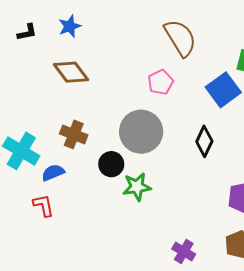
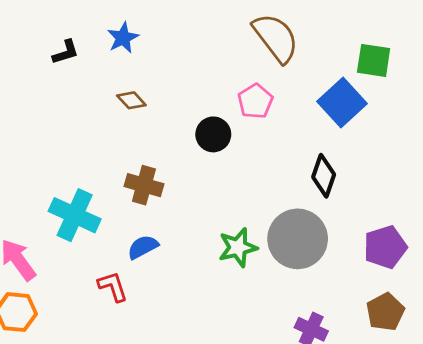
brown diamond: (71, 72) -> (131, 100), size x0.6
gray circle: (141, 132) -> (298, 239), moved
black circle: (111, 164) -> (213, 134), moved
blue semicircle: (53, 173) -> (143, 247), moved

